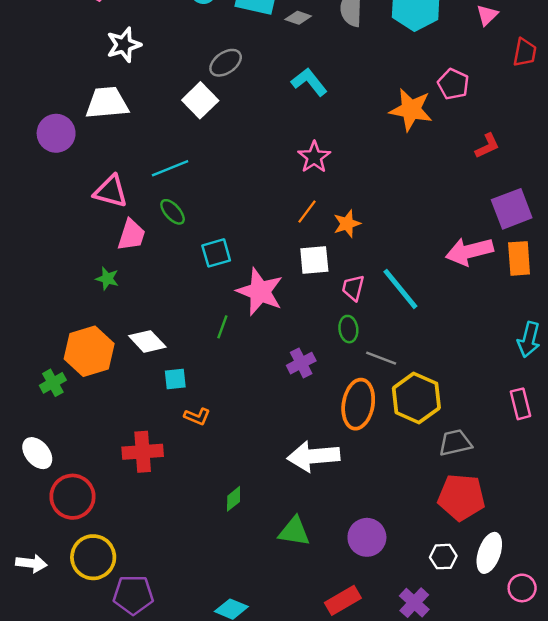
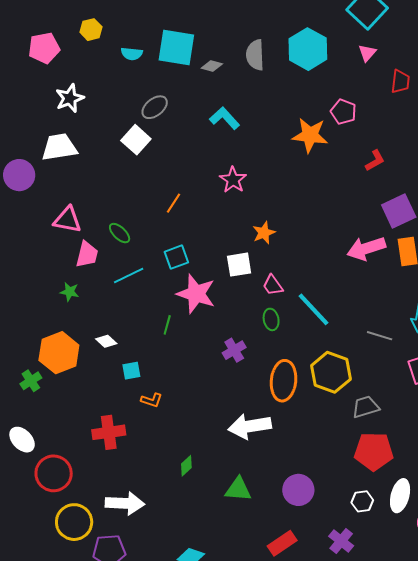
cyan line: (170, 168) -> (129, 276), moved
orange line: (307, 212) -> (174, 203), moved
cyan square: (216, 253) -> (176, 257), moved
pink trapezoid: (353, 288) -> (273, 285), turned -45
cyan line: (400, 289) -> (313, 309), moved
white diamond: (147, 341) -> (106, 341), size x0.7
gray line: (381, 358) -> (380, 336), moved
white arrow: (31, 563) -> (125, 503), moved, size x1.5

